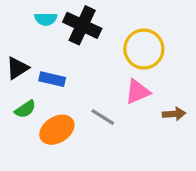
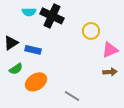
yellow circle: (144, 49) -> (91, 31), size x0.7
pink triangle: (138, 92) -> (110, 50), moved
gray line: (103, 117) -> (72, 96), moved

